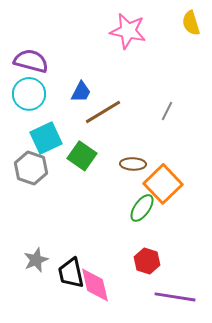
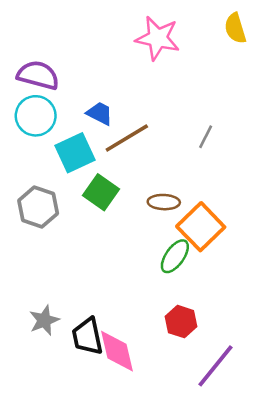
blue trapezoid: (81, 92) -> (100, 113), turned -90
cyan square: (46, 138) -> (75, 153), moved
purple line: (175, 297) -> (216, 366), turned -60

